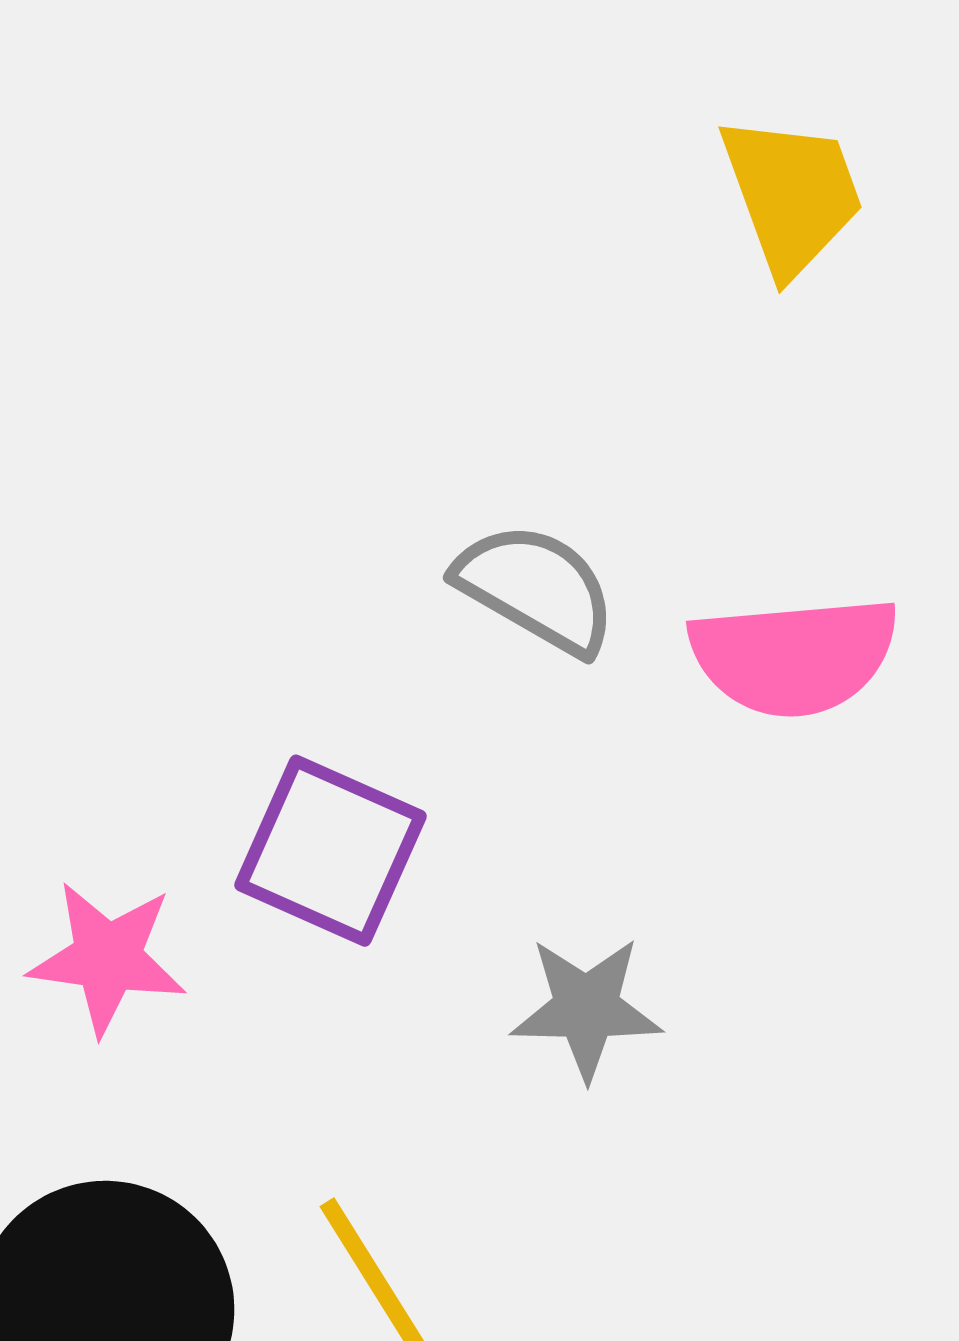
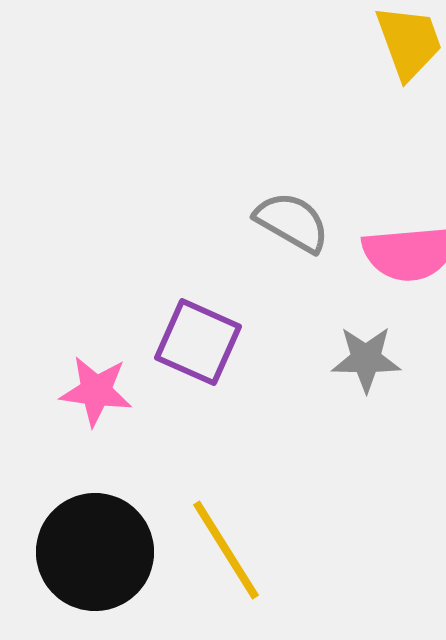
gray star: (586, 1008) -> (366, 359), moved

